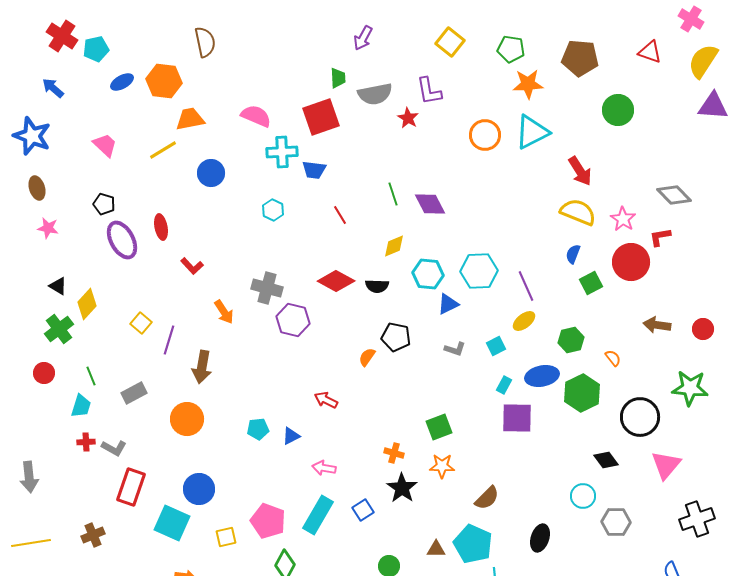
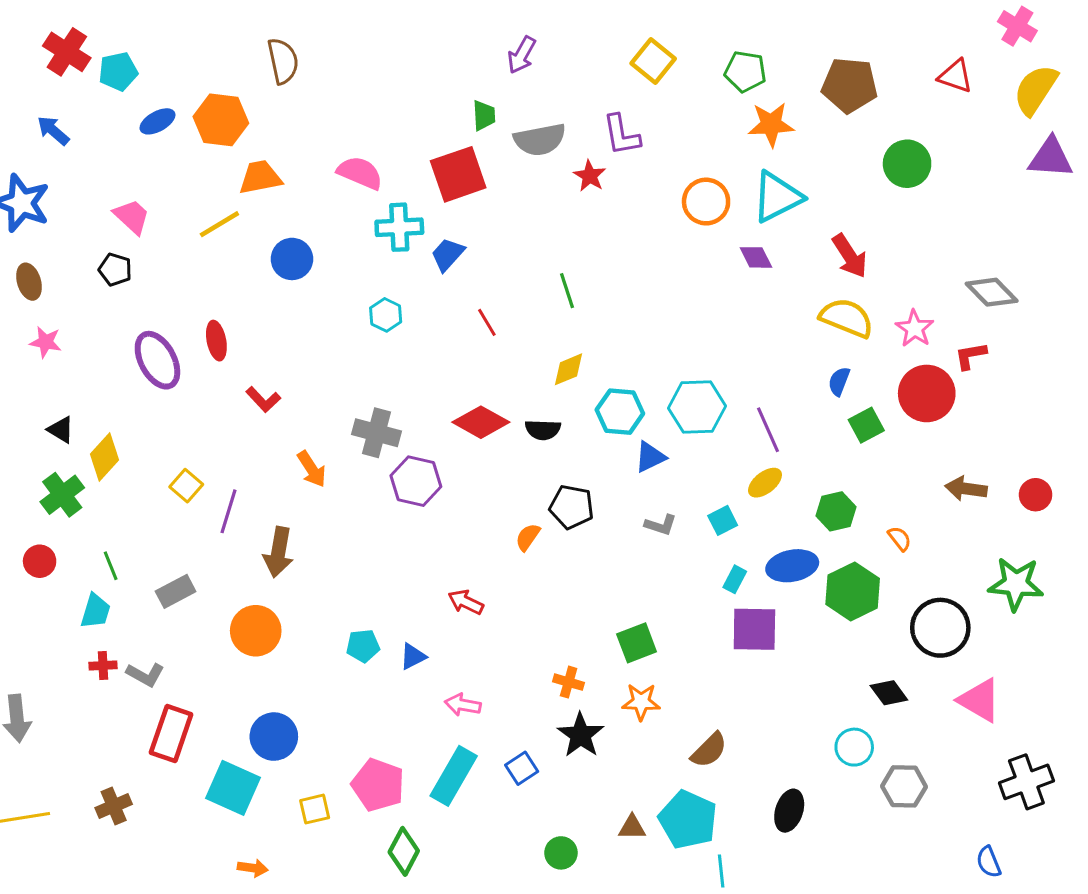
blue trapezoid: (314, 170) -> (448, 254), turned 125
black pentagon: (104, 204) -> (115, 270), moved
purple diamond: (430, 204) -> (756, 257), moved, size x0.7
pink triangle: (666, 465) -> (980, 700), turned -40

